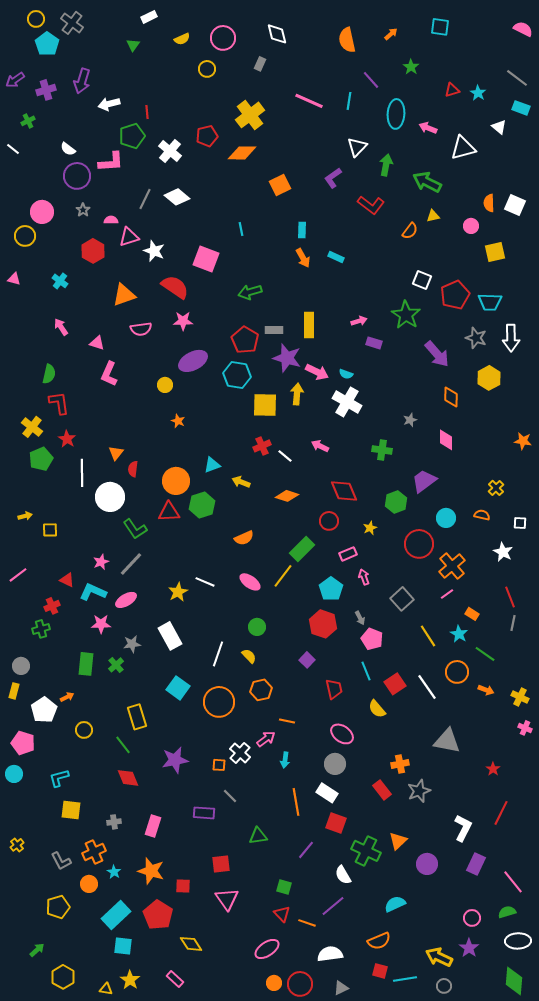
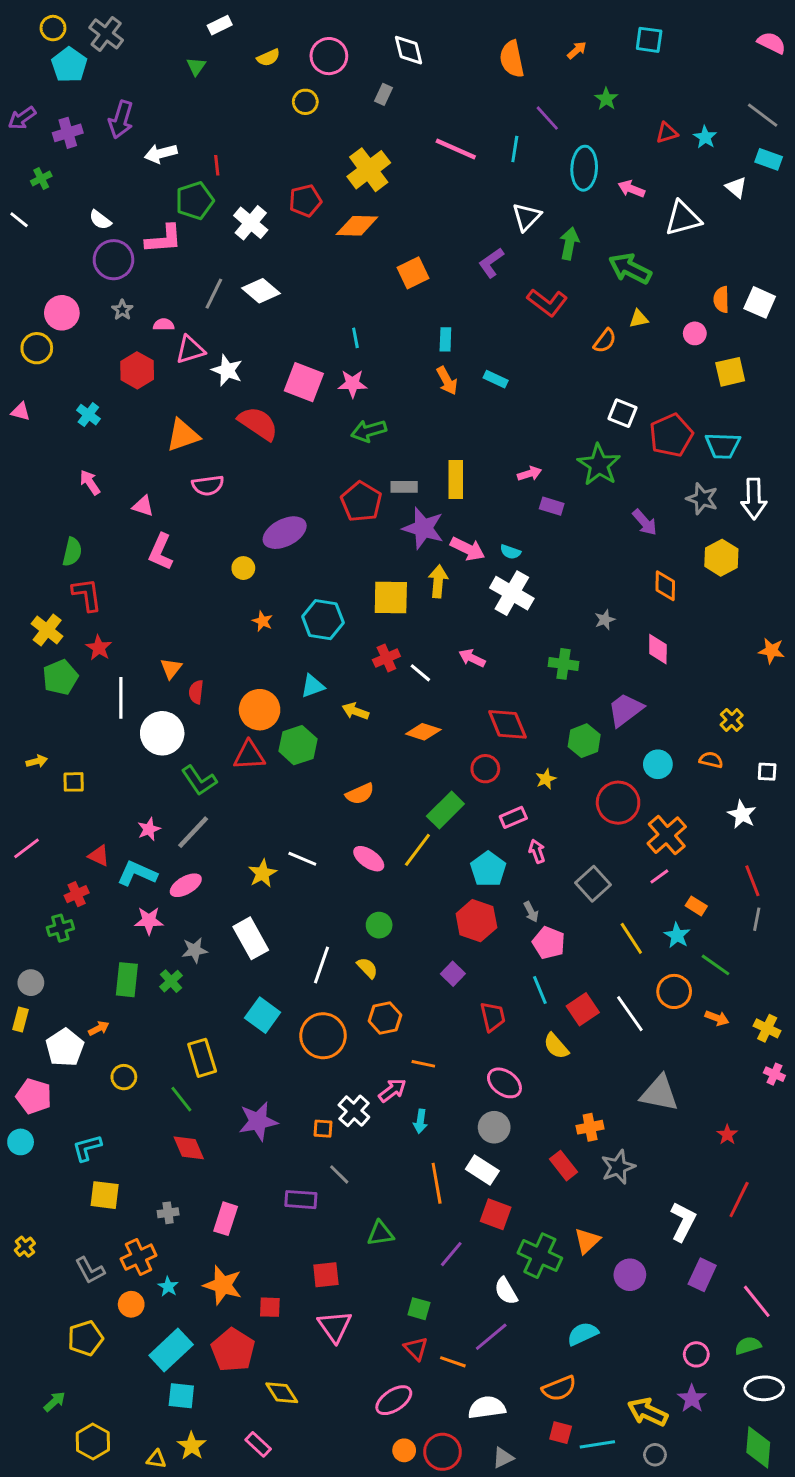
pink star: (183, 321) -> (353, 384), moved
purple arrow: (437, 354) -> (645, 522), size x0.7
cyan hexagon: (237, 375) -> (323, 620), moved

